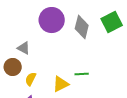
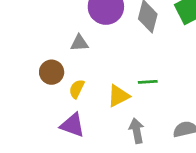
gray triangle: (24, 48) -> (79, 43), moved, turned -32

